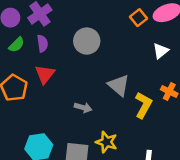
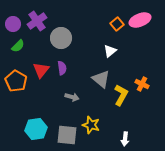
gray circle: (87, 41) -> (61, 38), moved
purple semicircle: (42, 43) -> (62, 68), moved
white triangle: (161, 51) -> (110, 51), moved

